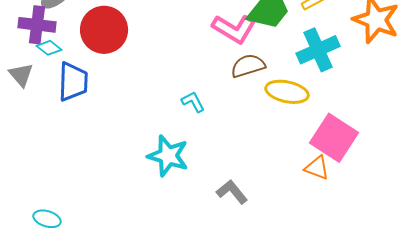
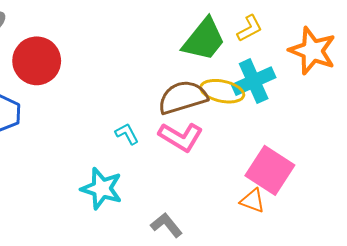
pink L-shape: (234, 29) -> (181, 137), moved
brown semicircle: (248, 66) -> (183, 97), size x1.4
yellow ellipse: (287, 92) -> (222, 91), moved

